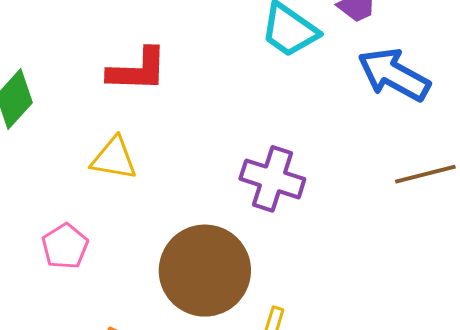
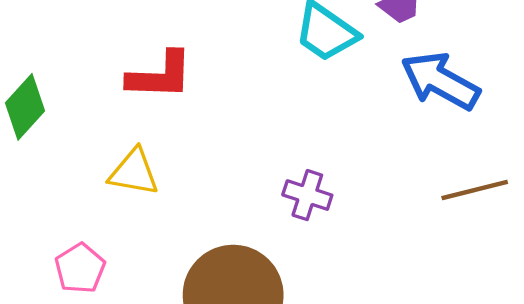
purple cross: (272, 179) -> (307, 195), size x0.7

